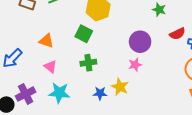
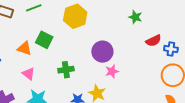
green square: (84, 34) -> (44, 40), moved
purple circle: (140, 42) -> (102, 52), moved

